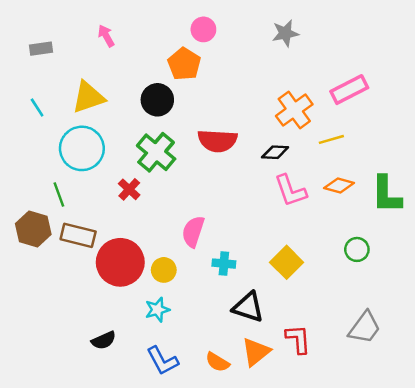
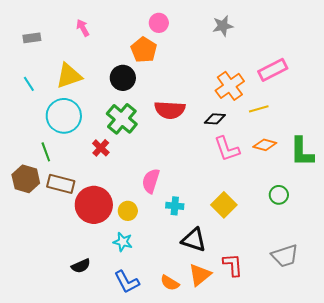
cyan star: (157, 310) -> (123, 242), turned 30
gray trapezoid: (365, 328) -> (285, 256), turned 36

